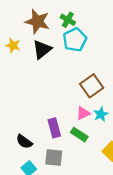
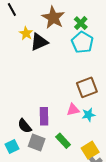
cyan pentagon: (75, 40) -> (82, 42), turned -30
black triangle: (42, 49) -> (39, 42), moved
green rectangle: (79, 135) -> (63, 141), moved
black semicircle: (24, 142) -> (25, 126), moved

